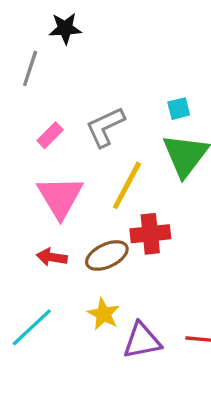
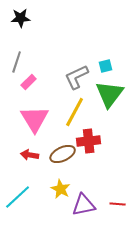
black star: (65, 28) -> (21, 18), moved
gray line: (30, 68) -> (17, 62), moved
gray L-shape: (105, 127) -> (77, 77), moved

